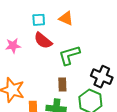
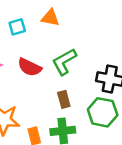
red semicircle: (43, 41) -> (30, 67), moved

